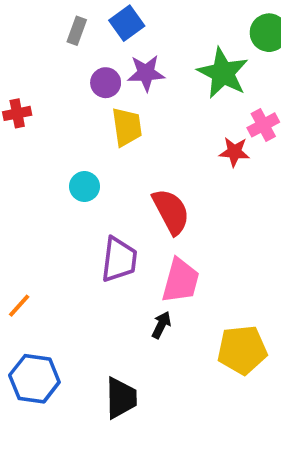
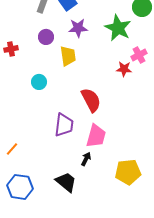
purple circle: (106, 83) -> (46, 37), moved
cyan circle: (84, 186) -> (39, 82), moved
black trapezoid: (121, 398) -> (66, 182), moved, turned -50

